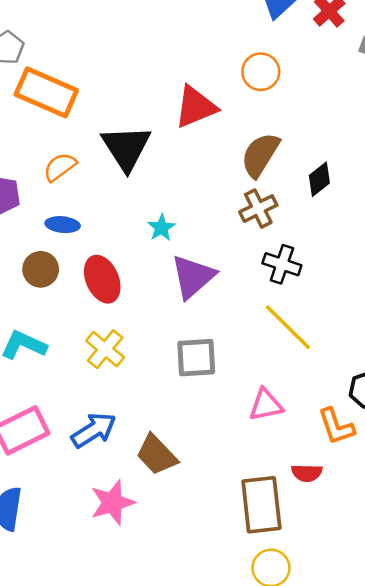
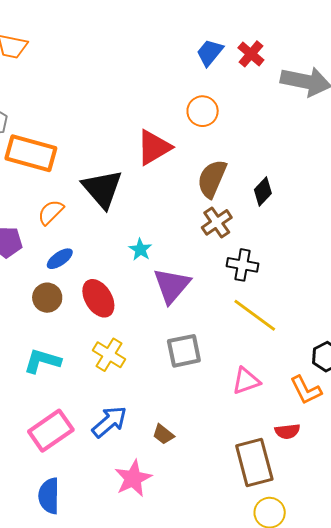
blue ellipse: (63, 225) -> (60, 259), turned -32
brown trapezoid: (157, 455) -> (163, 434), size x0.6

